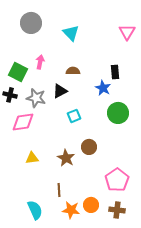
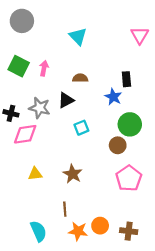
gray circle: (31, 23) -> (22, 21), moved
green square: (18, 72) -> (19, 66), moved
black cross: (10, 95) -> (11, 113), moved
brown circle: (89, 147) -> (118, 145), moved
pink pentagon: (117, 180) -> (129, 178), moved

